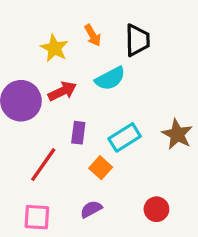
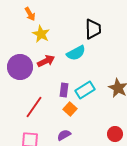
orange arrow: (93, 35) -> (30, 14), moved
purple rectangle: (78, 133) -> (64, 90), moved
red circle: (156, 209) -> (115, 134), moved

